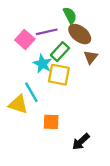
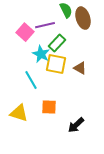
brown ellipse: (80, 34) -> (83, 18), moved, turned 35
brown triangle: (91, 57) -> (80, 68), moved, turned -40
yellow triangle: (18, 104) -> (19, 113), moved

